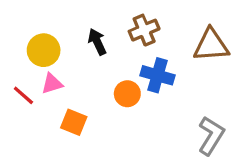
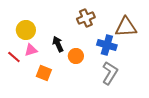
black arrow: (97, 42) -> (58, 44), moved
blue cross: (157, 75) -> (107, 45), moved
gray L-shape: (211, 136) -> (110, 73), moved

